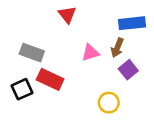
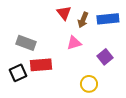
red triangle: (67, 15) -> (64, 13), moved
brown arrow: (117, 48) -> (83, 20), moved
red rectangle: (50, 79) -> (41, 65), turned -30

